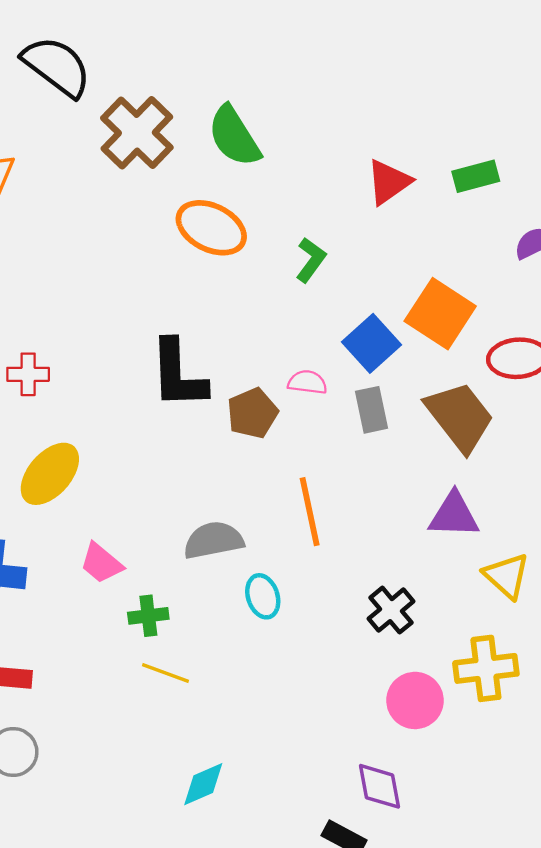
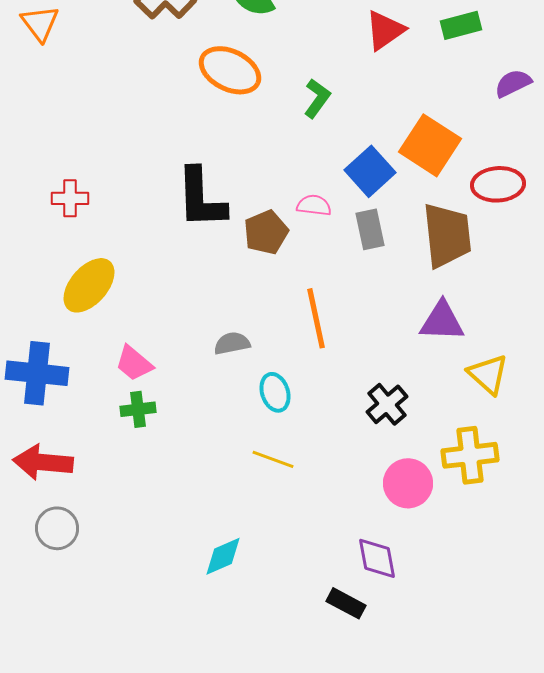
brown trapezoid: (460, 417) -> (447, 235), turned 32
gray semicircle: (214, 540) -> (232, 343), size x0.7
green cross: (148, 616) -> (138, 409), moved
yellow line: (165, 673) -> (273, 459), moved

